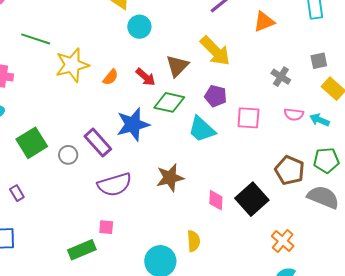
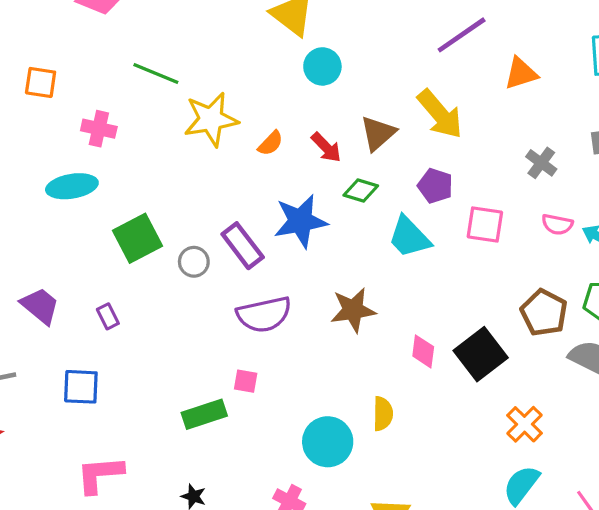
green diamond: (169, 102) -> (361, 190), size x0.7

